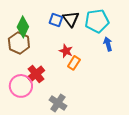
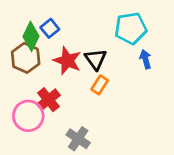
black triangle: (71, 19) -> (96, 59), moved
blue square: (56, 20) -> (50, 28), moved, turned 32
red star: (66, 51) -> (67, 61), moved, size x1.5

